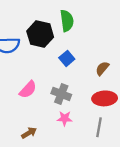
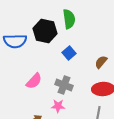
pink star: (65, 118) -> (58, 106), moved

